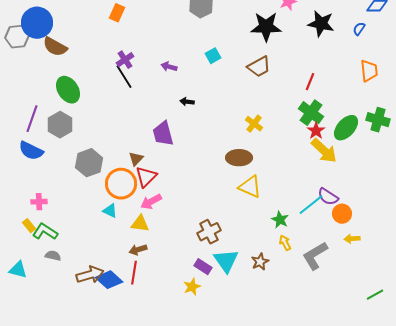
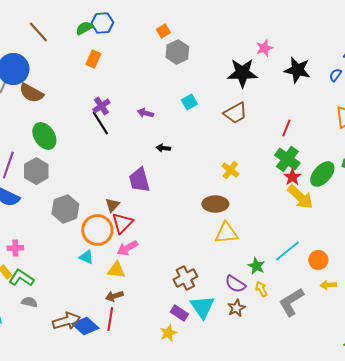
yellow triangle: (250, 187) -> (226, 233), turned -30
purple semicircle: (328, 197) -> (235, 284), moved

